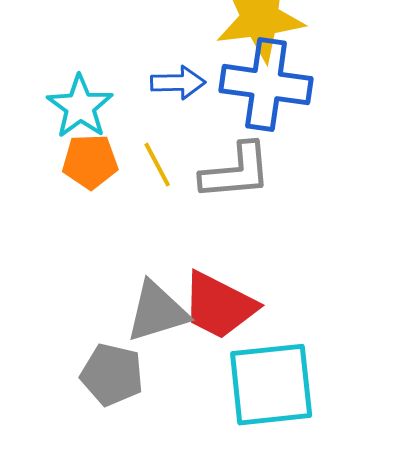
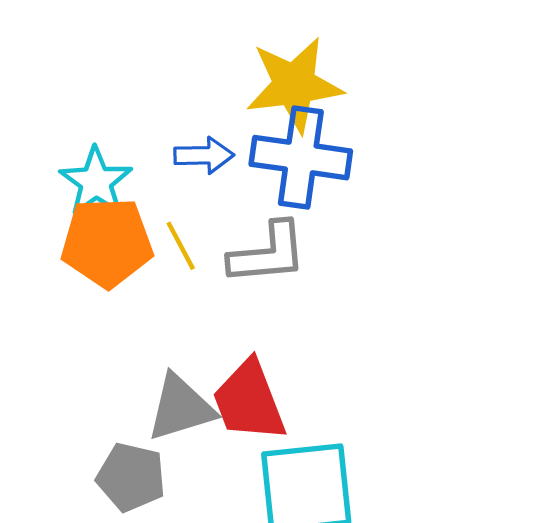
orange pentagon: (90, 162) -> (107, 242), size x1.5
red trapezoid: (219, 306) -> (249, 401), turned 42

